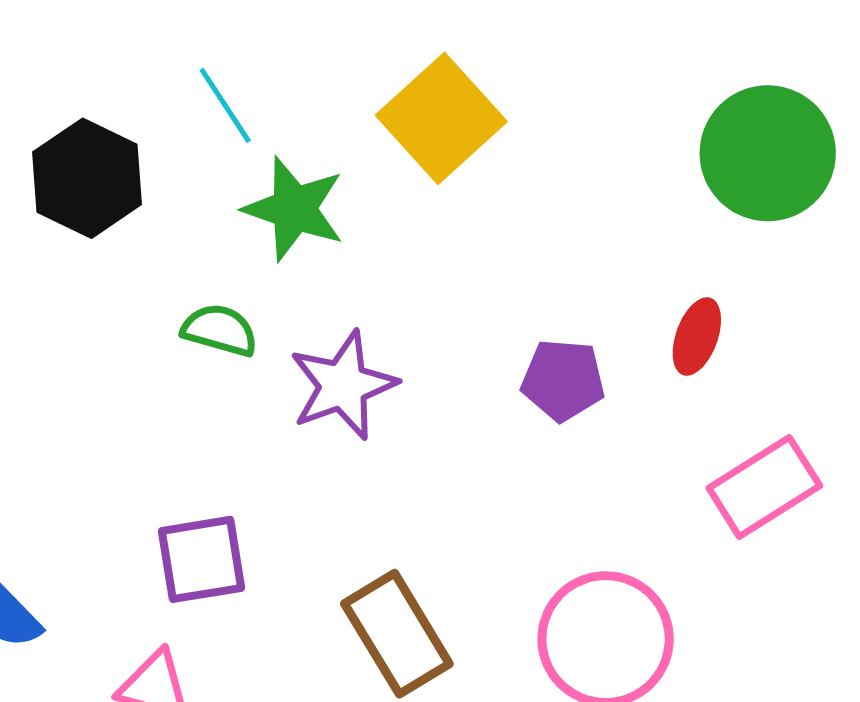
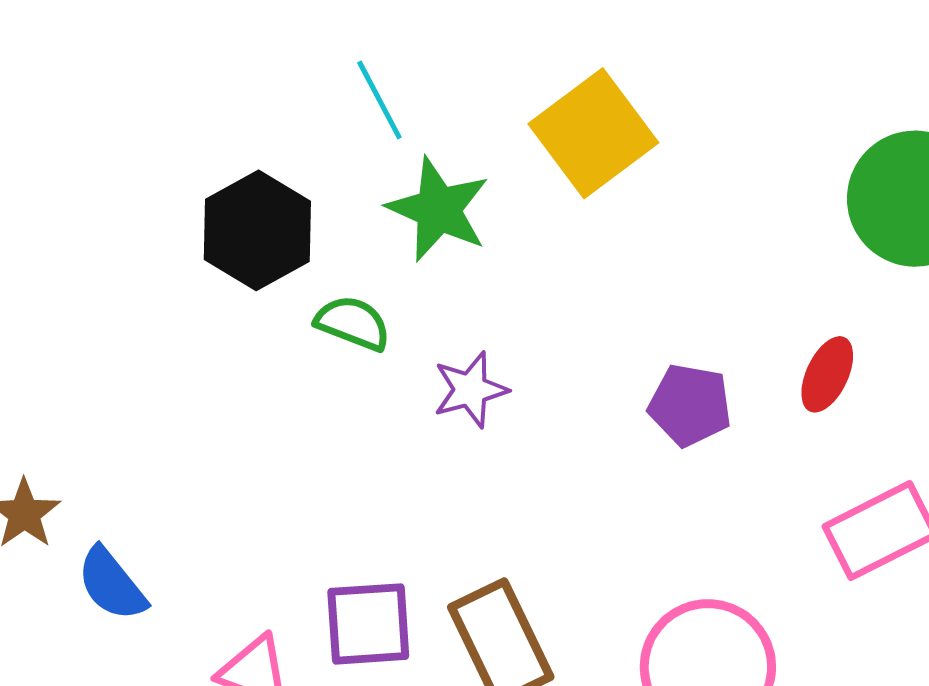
black hexagon: (87, 178) -> (257, 230), moved
purple star: (343, 385) -> (470, 390), size x0.7
purple square: (202, 559) -> (368, 624), moved

